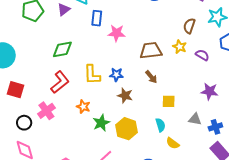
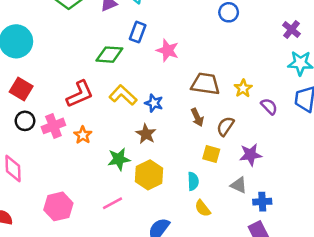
blue rectangle: (97, 18) -> (138, 32), moved
brown semicircle: (189, 26) -> (225, 126), moved
green diamond: (62, 49) -> (109, 55), moved
yellow L-shape: (92, 75) -> (123, 95), turned 120
purple star: (209, 91) -> (251, 155), moved, turned -30
brown star: (125, 95) -> (146, 134), moved
orange star: (83, 107) -> (83, 135), moved
black circle: (24, 123) -> (25, 121), moved

